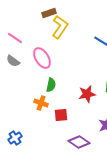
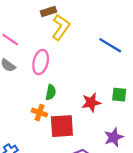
pink ellipse: (42, 58) -> (41, 62), turned 45
red square: (61, 115) -> (62, 126), size x1.6

